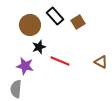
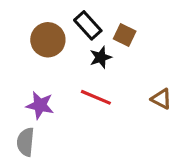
brown square: (78, 22) -> (125, 35), turned -32
black star: (39, 47) -> (101, 57), moved

